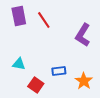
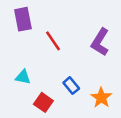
red line: (44, 20) -> (53, 41), moved
blue rectangle: (59, 71) -> (71, 86), turned 56

